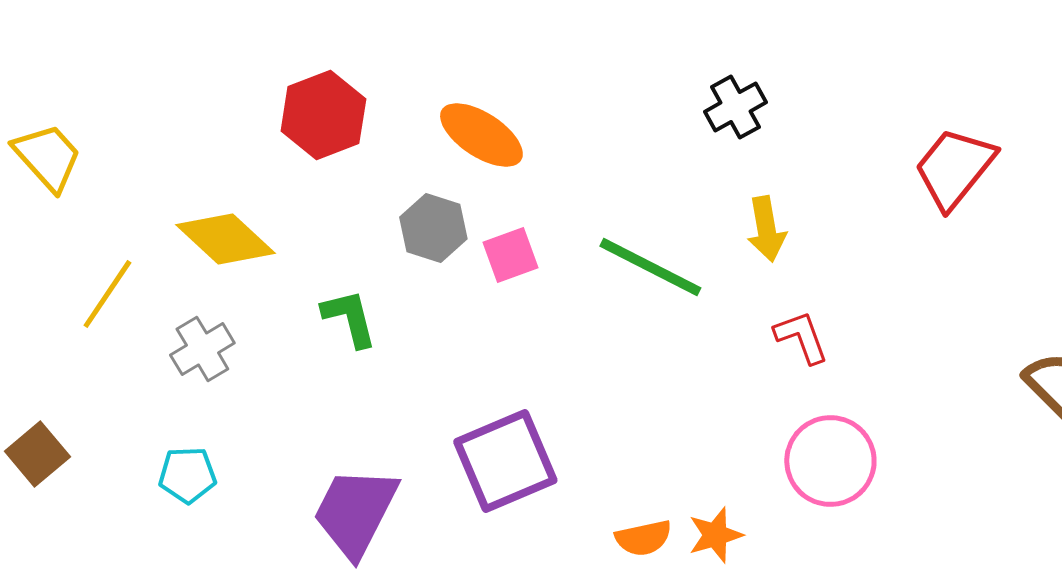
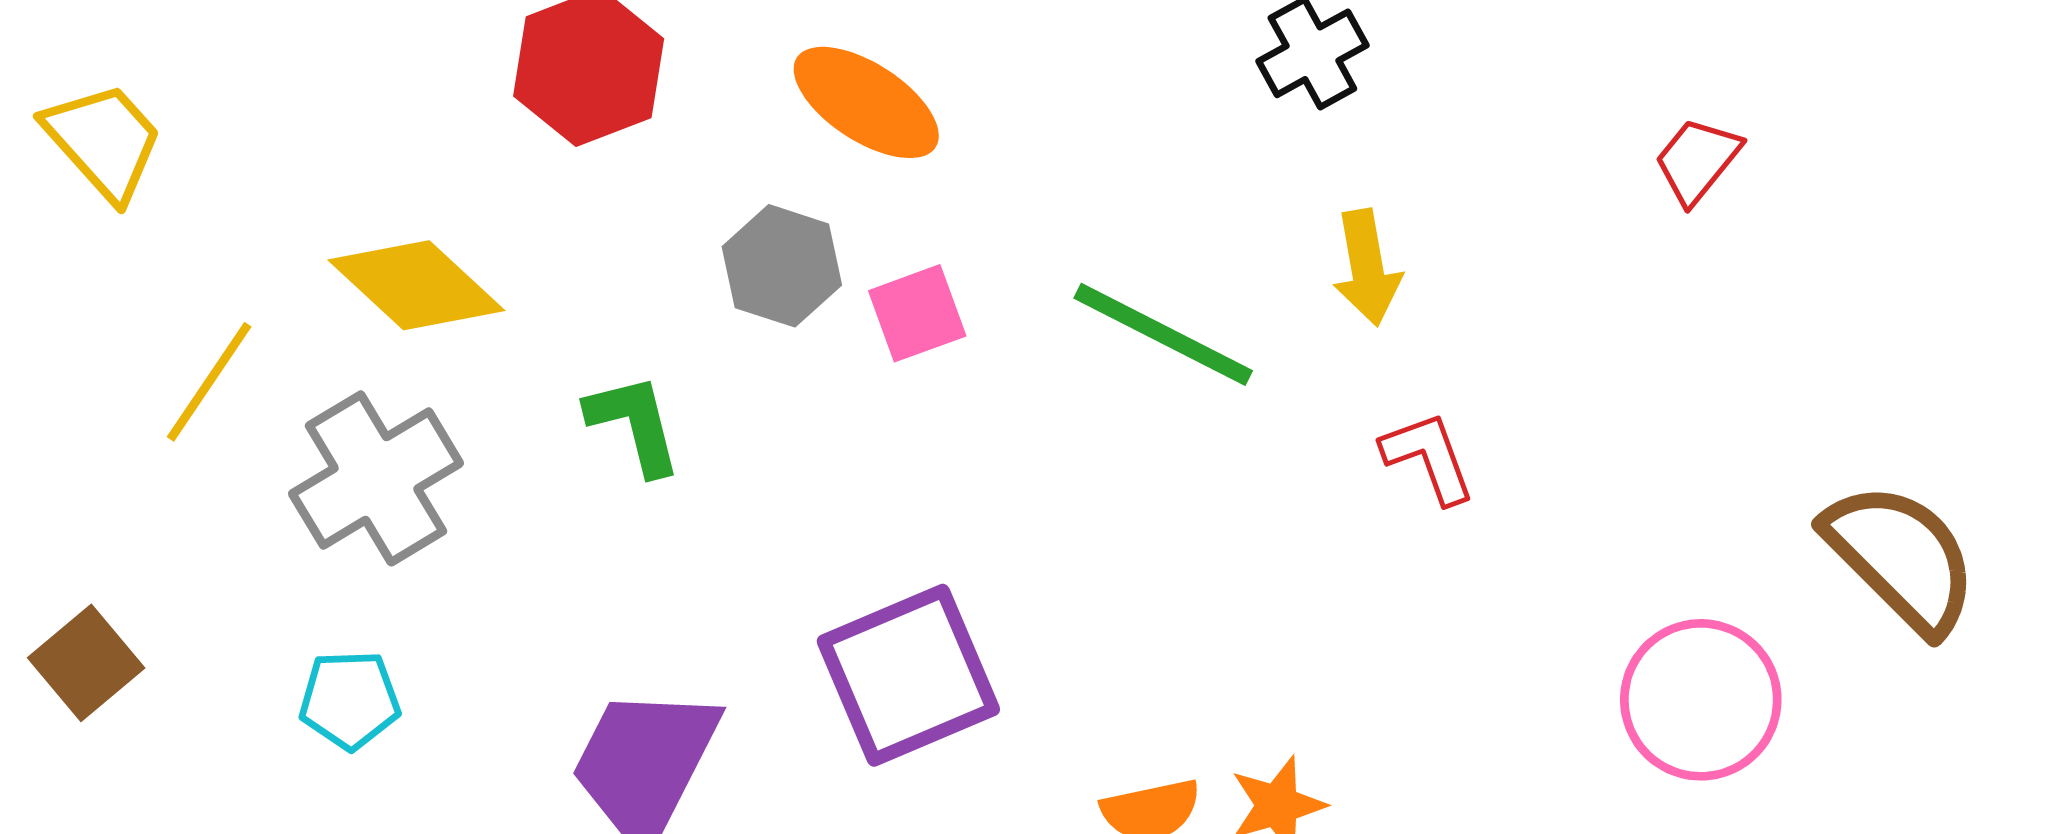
red trapezoid: (954, 168) -> (1697, 160), size x0.6
gray cross: (202, 349) -> (376, 478), size x1.5
pink circle: (830, 461) -> (1701, 700), moved

